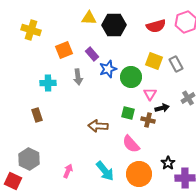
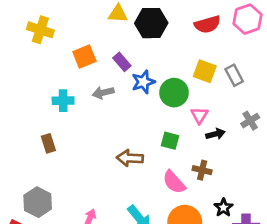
gray arrow: (78, 77) -> (103, 93), turned 84
brown cross: (148, 120) -> (202, 170), moved

